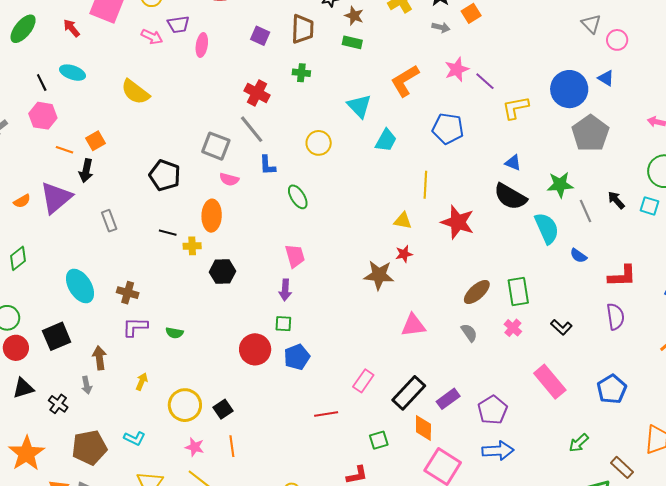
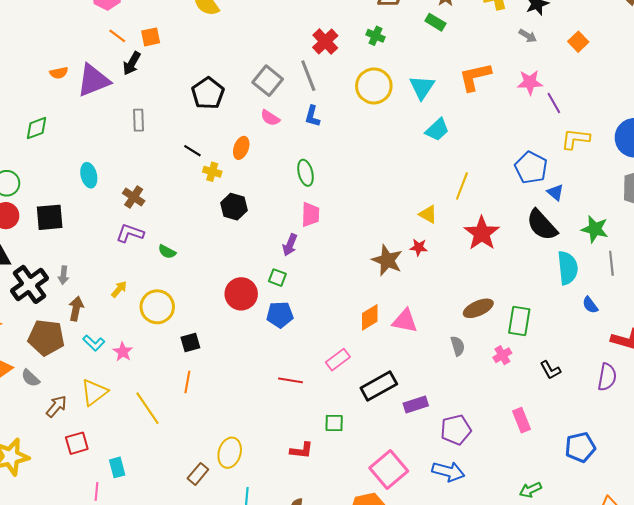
orange square: (471, 13) -> (578, 42), moved, turned -30
blue pentagon: (448, 129) -> (531, 168), moved
yellow circle: (319, 143) -> (374, 86), moved, size x1.4
green ellipse: (298, 197) -> (305, 173), moved
orange ellipse: (212, 216) -> (241, 148), size x0.7
cyan ellipse: (80, 286) -> (89, 175), size x0.7
brown arrow: (99, 358) -> (76, 309), moved
pink rectangle: (550, 382) -> (521, 420), size x0.7
black cross: (58, 404) -> (29, 284), size x1.8
yellow circle: (185, 405) -> (157, 307), moved
orange diamond: (423, 428) -> (370, 317), moved, turned 40
pink star: (195, 447) -> (123, 352), moved

